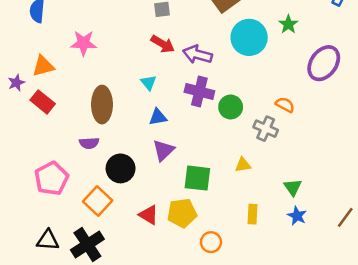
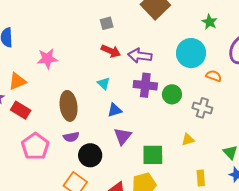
cyan circle: (249, 37) -> (191, 53), moved
orange semicircle: (285, 105) -> (214, 76), moved
purple semicircle: (89, 143) -> (71, 137), moved
pink pentagon: (51, 178) -> (35, 146), moved

